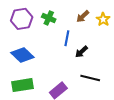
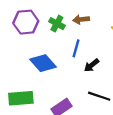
brown arrow: (83, 16) -> (81, 19), moved, turned 32
blue diamond: (22, 55) -> (43, 63), moved

